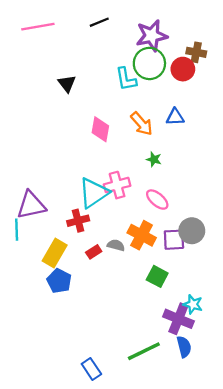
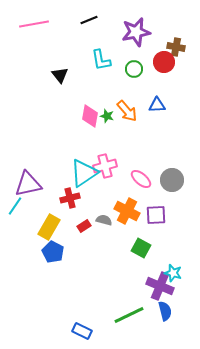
green circle: (149, 63) -> (134, 69), moved, size x0.6
cyan L-shape: (126, 79) -> (101, 60), moved
green star: (154, 159) -> (107, 116), moved
cyan line: (17, 230) -> (15, 206), turned 36
gray circle: (192, 231) -> (172, 180), moved
blue rectangle: (91, 369) -> (82, 331), turned -30

